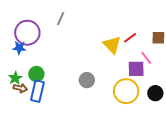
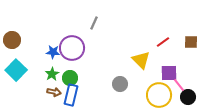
purple circle: (27, 33) -> (72, 48), moved
yellow triangle: (112, 45) -> (141, 60), moved
pink line: (146, 58) -> (179, 85), moved
green star: (15, 78) -> (52, 74), moved

